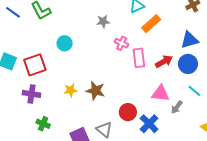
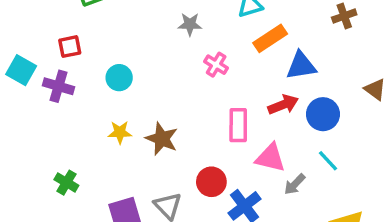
blue triangle: (189, 40) -> (301, 66), moved
cyan circle: (65, 43) -> (119, 78), moved
pink rectangle: (139, 58) -> (238, 125), moved
red square: (35, 65) -> (70, 47), moved, size x0.6
purple cross: (32, 94) -> (59, 86), moved

